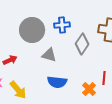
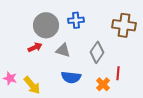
gray diamond: (82, 44) -> (97, 52), moved
red arrow: (10, 60) -> (35, 47), moved

